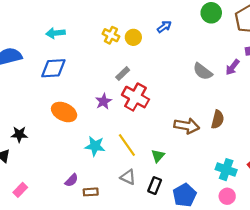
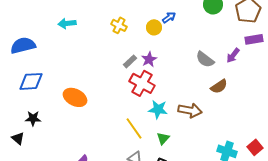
yellow circle: (133, 37) -> (154, 27), moved
blue diamond: (53, 68) -> (31, 81), moved
purple star: (103, 101) -> (149, 59), moved
brown semicircle: (218, 119) -> (219, 86), moved, turned 42
cyan star: (95, 146) -> (158, 109), moved

